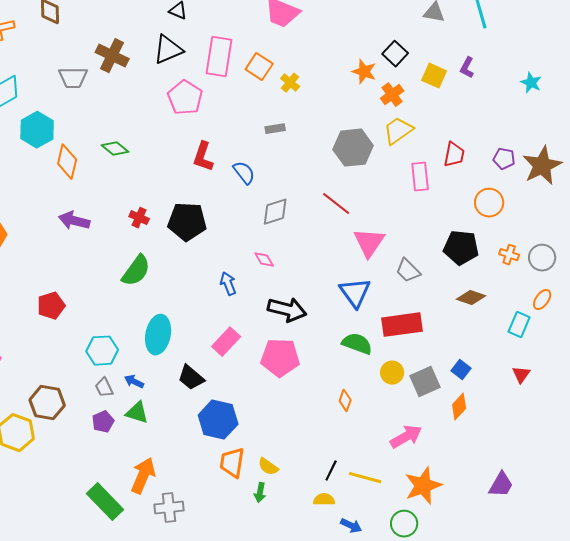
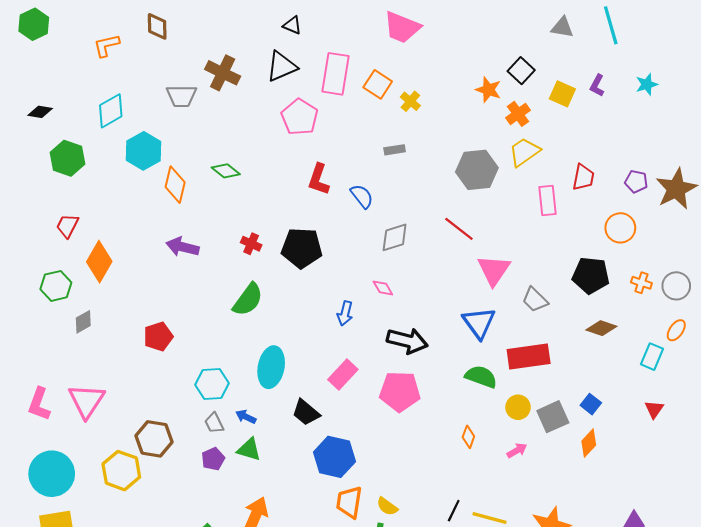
cyan star: (531, 83) -> (647, 84), moved, turned 30
blue arrow: (228, 284) -> (345, 313), turned -145
pink arrow: (406, 437) -> (517, 450), moved, size x0.6

